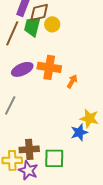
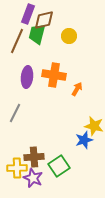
yellow circle: (52, 24) -> (69, 36), moved
purple ellipse: (22, 69) -> (27, 77), turned -60
green square: (54, 158) -> (59, 166), turned -35

